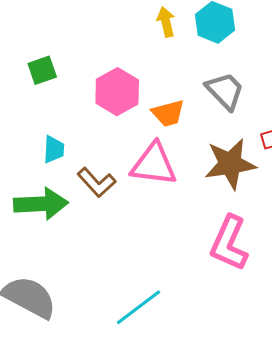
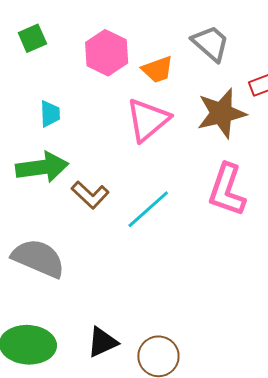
pink triangle: (154, 164) -> (148, 120), turned -42
brown L-shape: (97, 182) -> (90, 195), moved
cyan line: (139, 307) -> (148, 209), moved

